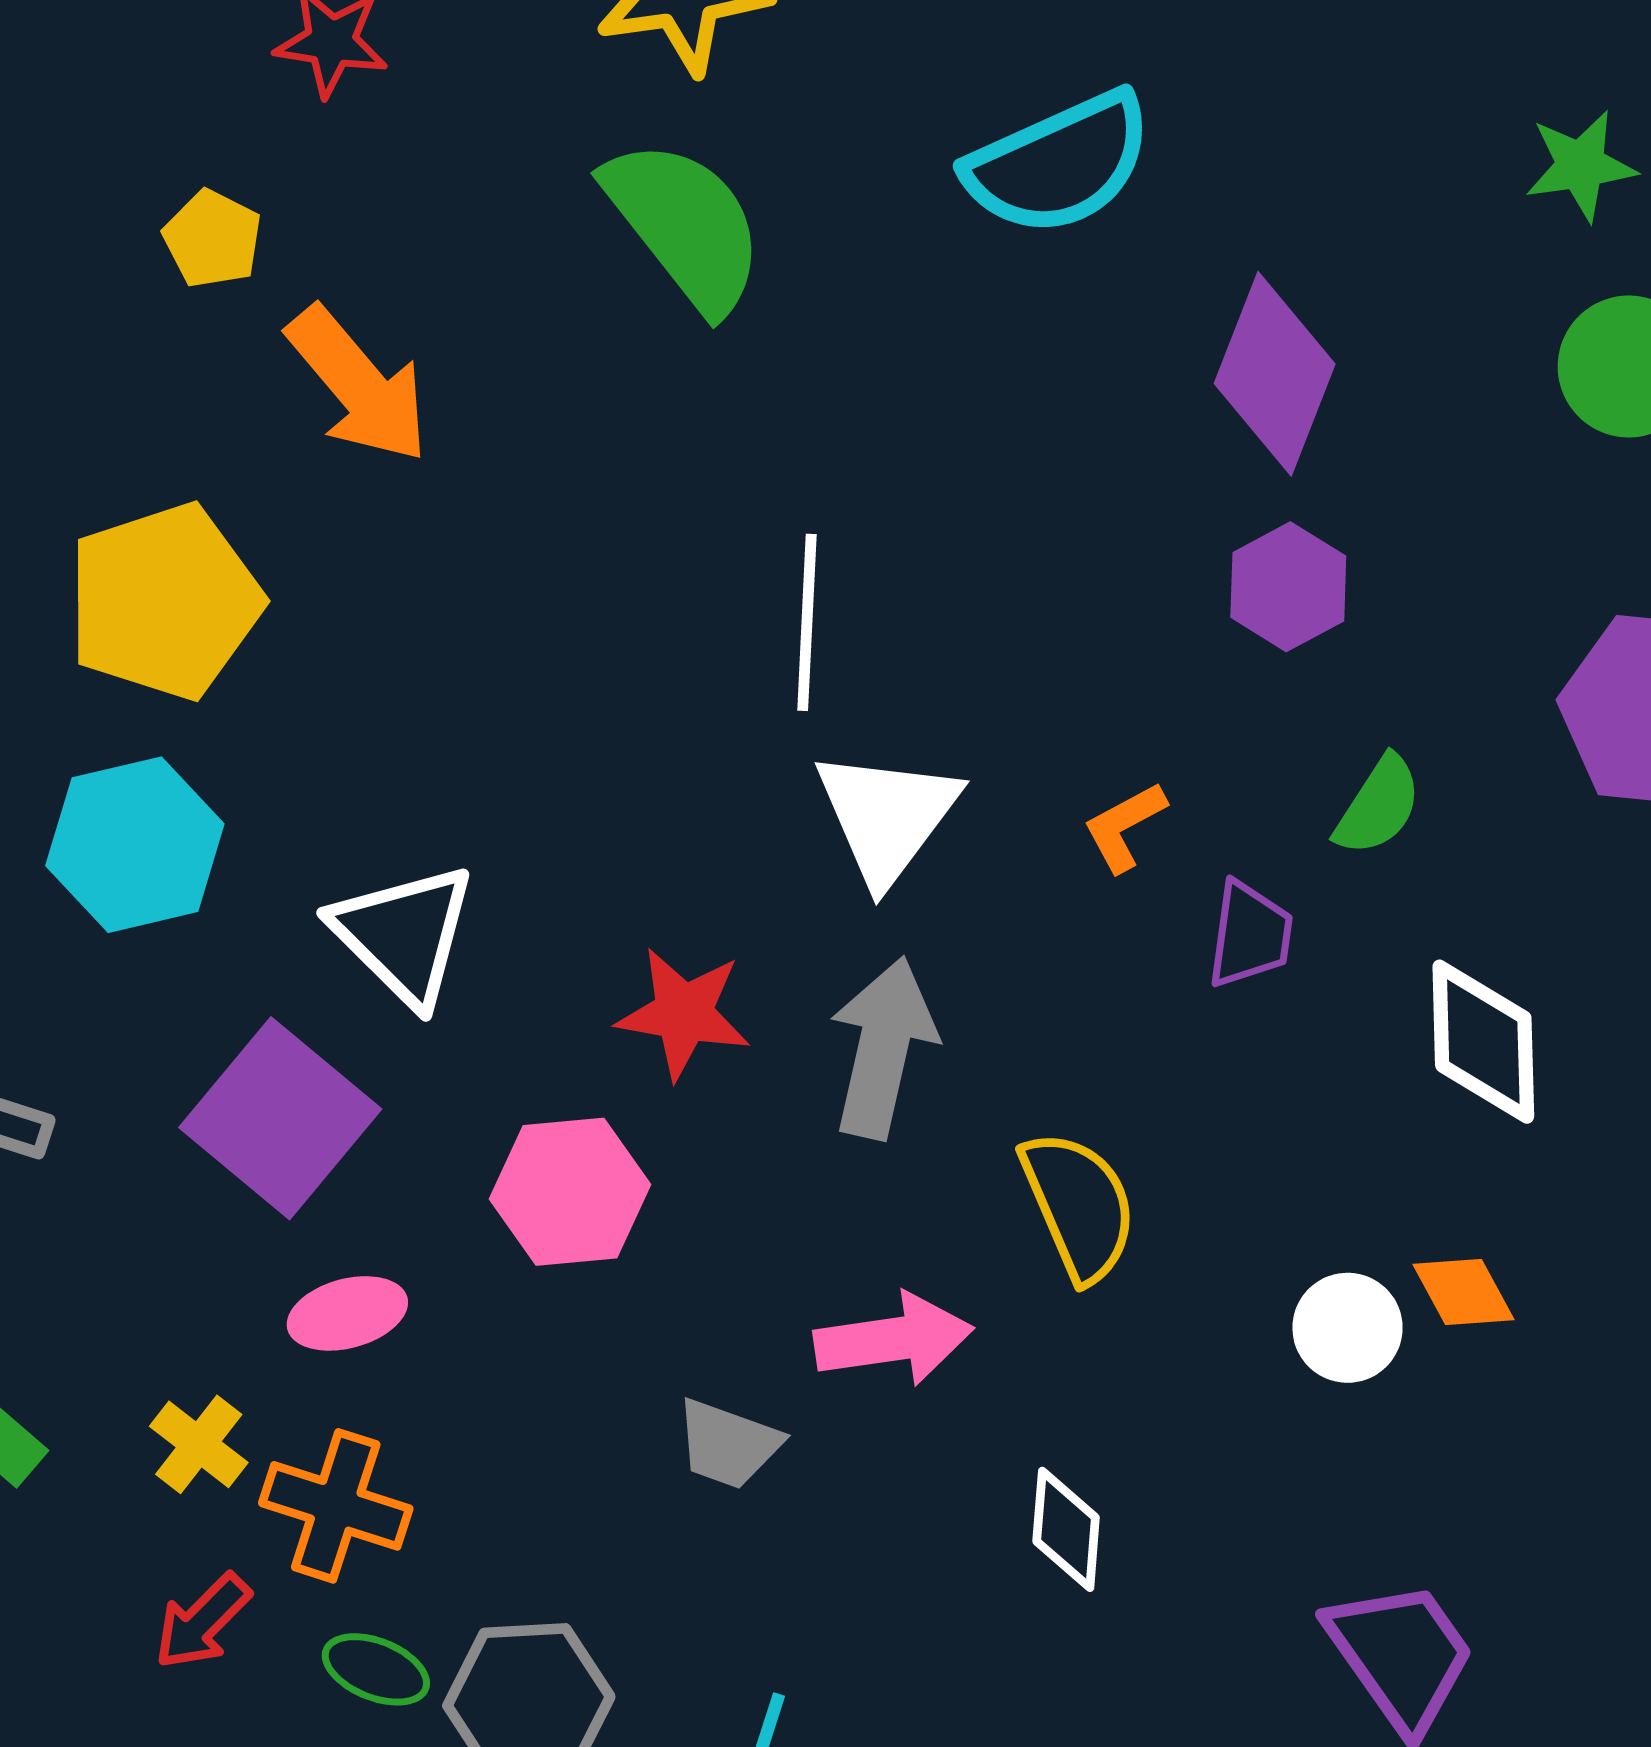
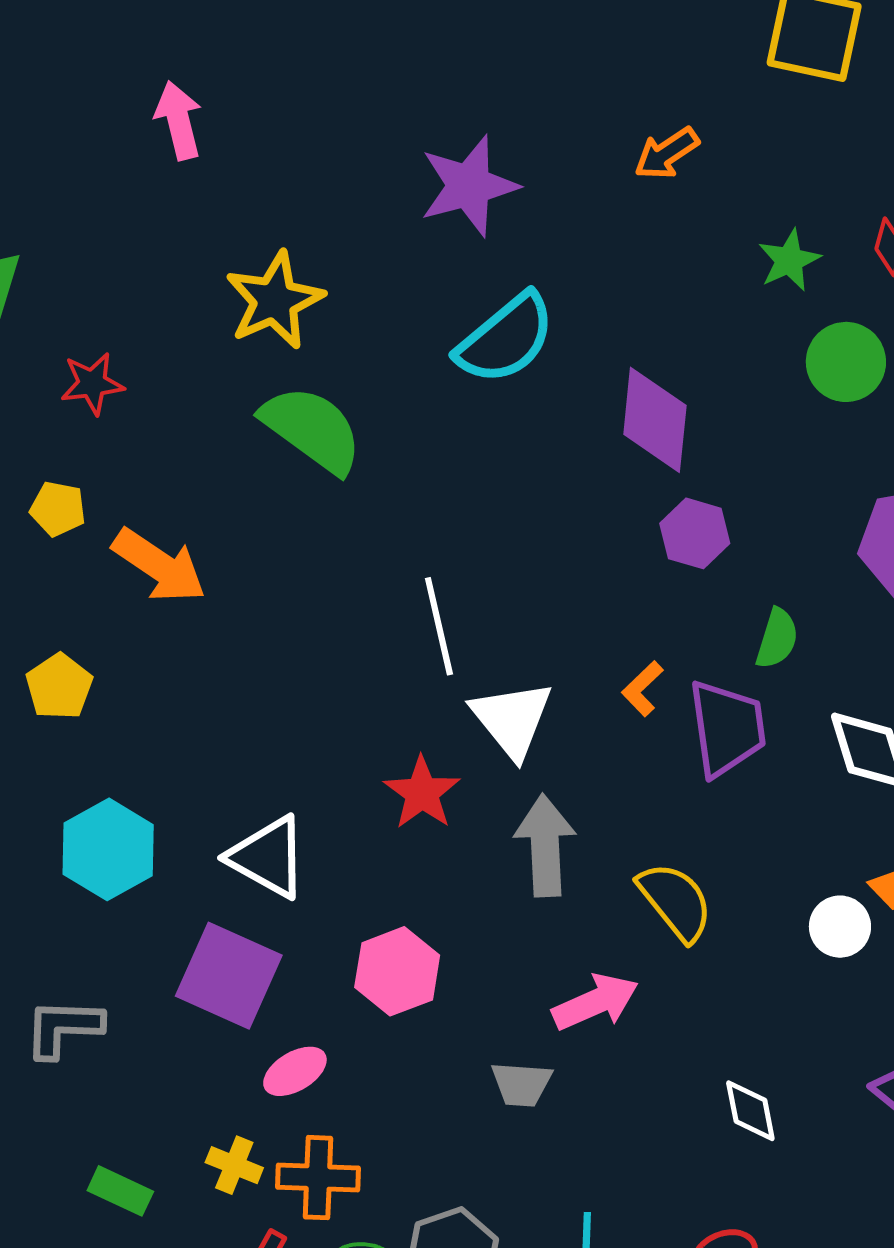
yellow pentagon: (164, 601) -> (59, 687), moved, size x0.6
purple trapezoid: (1250, 935) -> (727, 728), size x1.6
red star: (684, 1013) -> (422, 793), moved, turned -30
white diamond: (1066, 1529) -> (750, 1111), moved

